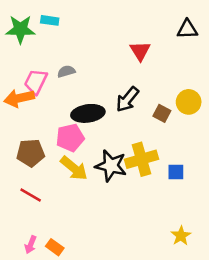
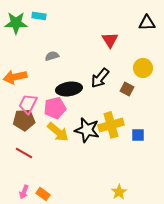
pink trapezoid: (36, 82) -> (28, 104), moved
yellow circle: (189, 102) -> (143, 68), moved
yellow star: (181, 236) -> (119, 192), moved

